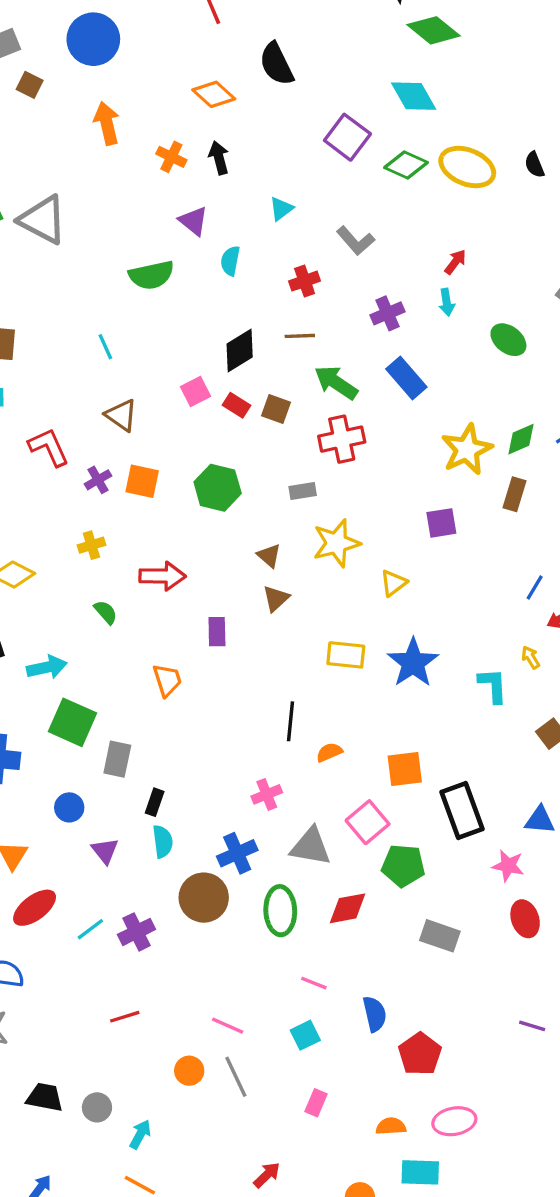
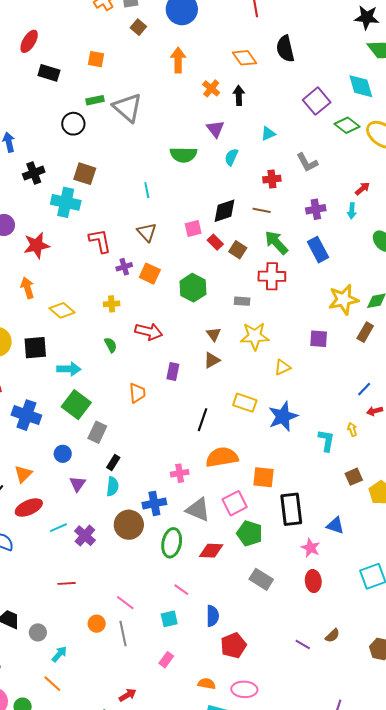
black line: (290, 721) -> (203, 420), moved
orange semicircle: (329, 752) -> (222, 457), size x2.0
purple cross: (137, 932) -> (85, 536), turned -35

